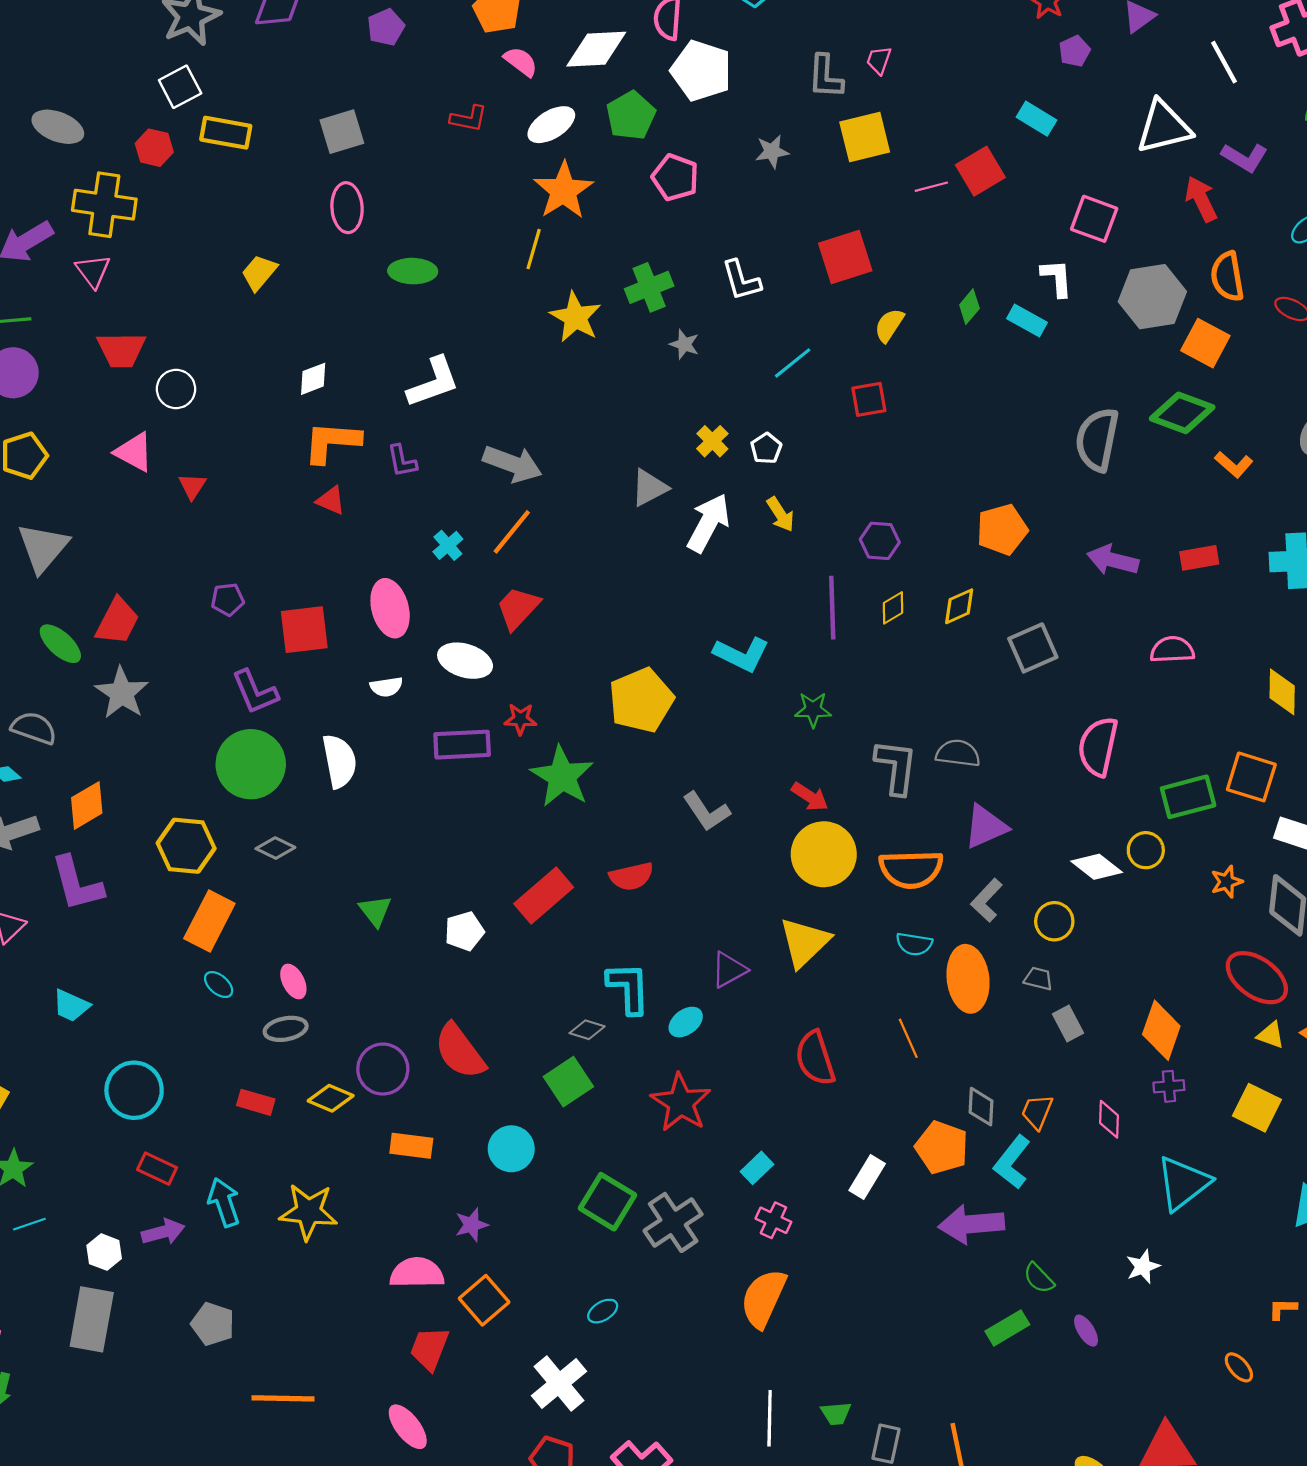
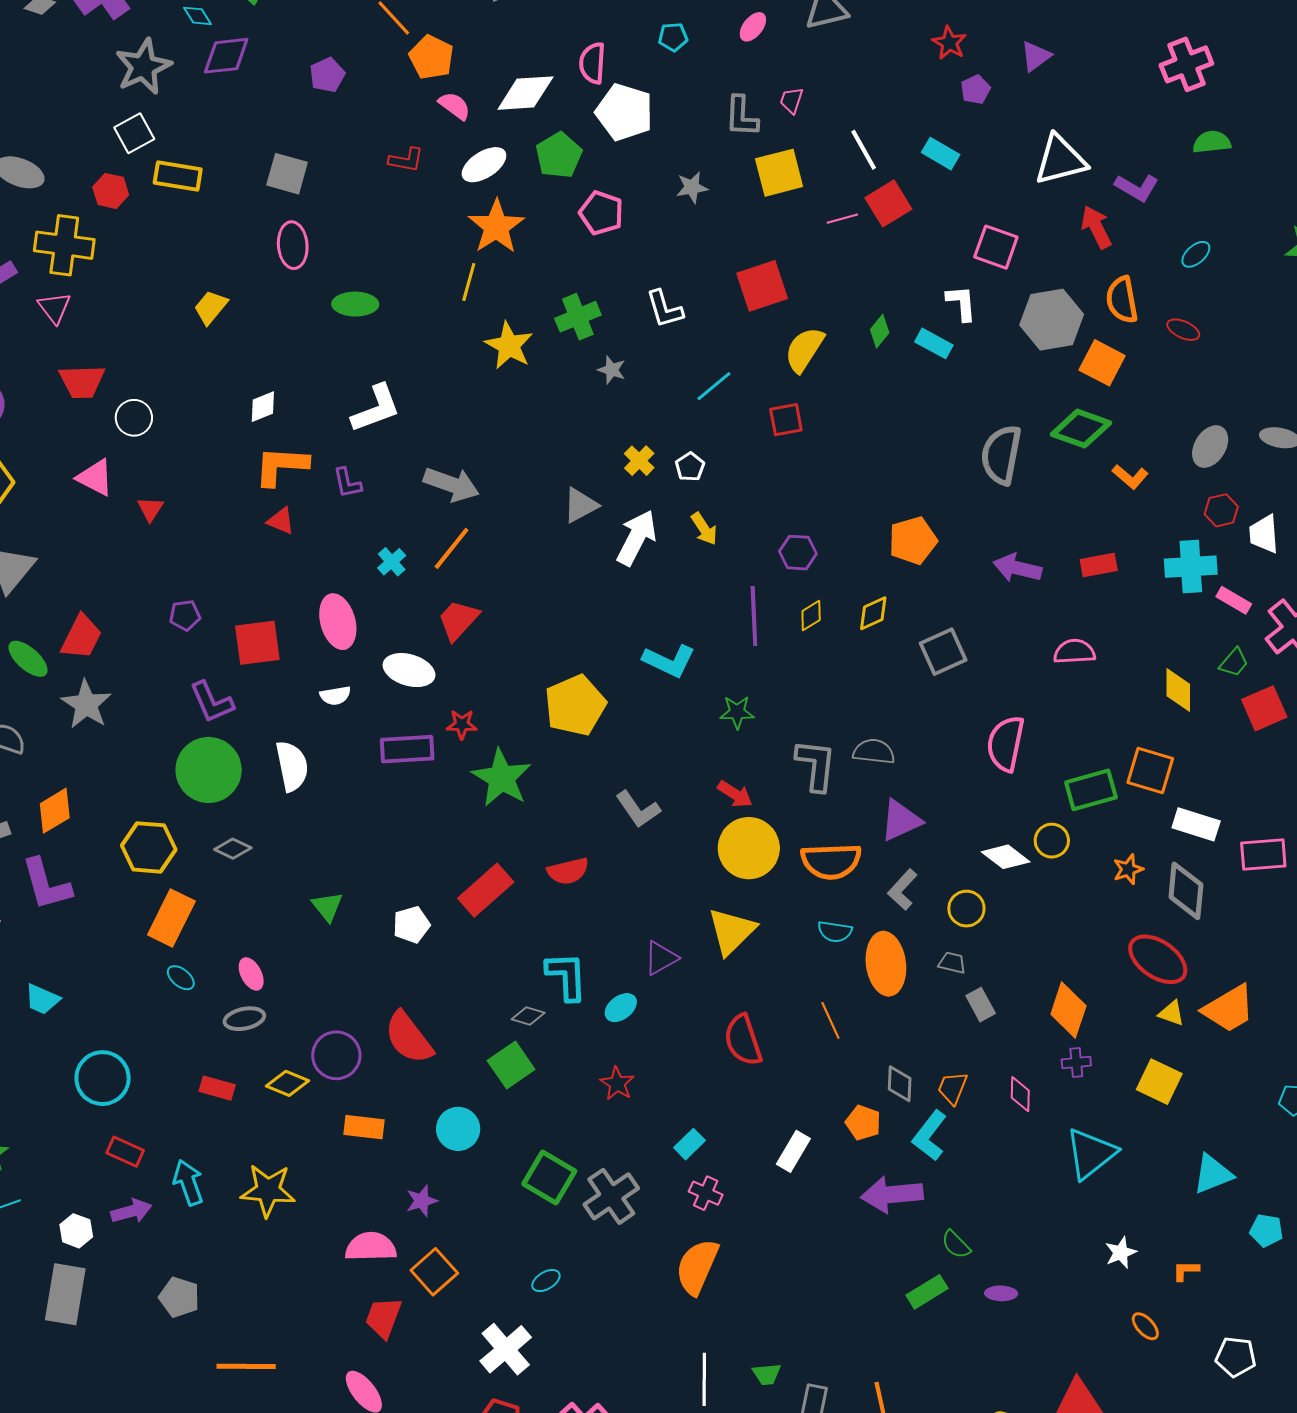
white line: (1224, 62) -> (864, 150), moved
gray square: (342, 132) -> (287, 174), turned 33
yellow semicircle: (889, 325) -> (804, 350), size x1.4
red star: (681, 1103) -> (617, 1084), size x0.6
orange pentagon: (942, 1147) -> (863, 1123), size x0.7
white star: (1143, 1267) -> (1121, 1253), moved
purple ellipse: (1086, 1331) -> (1001, 1293), turned -56

